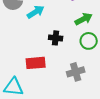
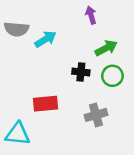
black cross: (56, 38) -> (81, 72), moved

